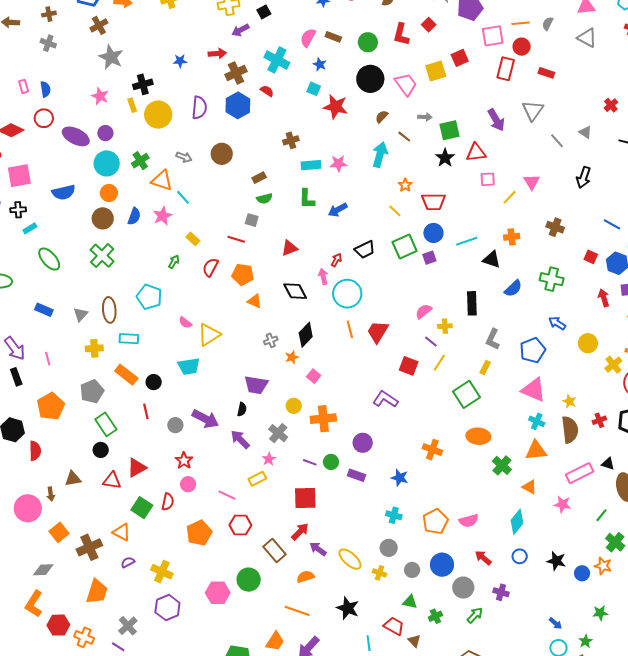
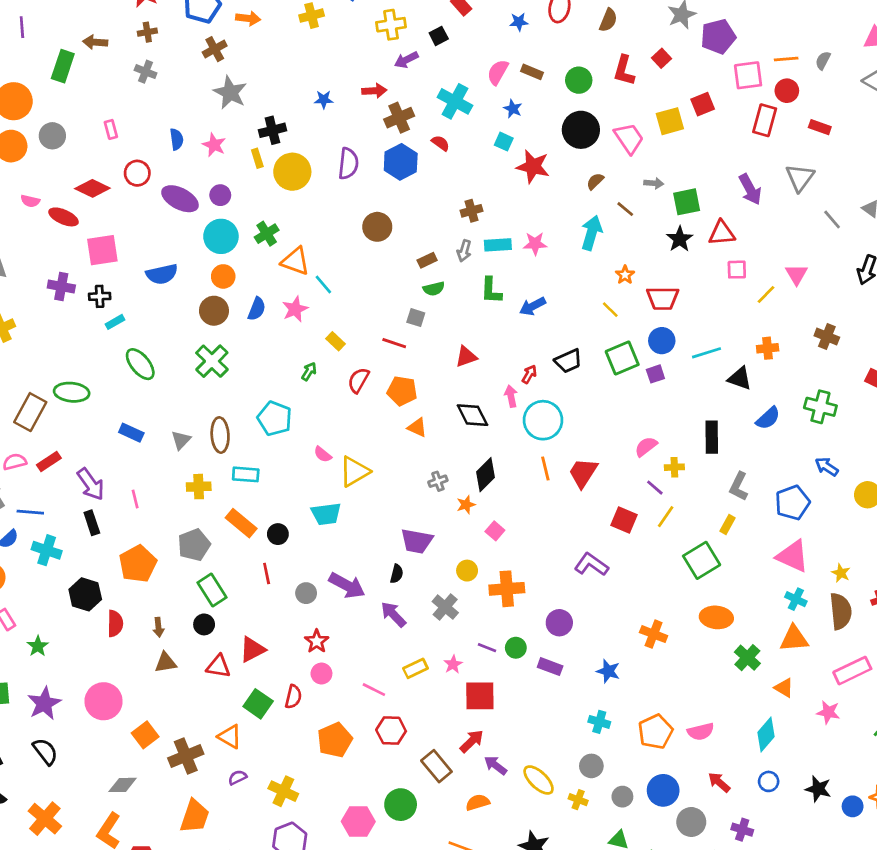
blue semicircle: (45, 89) -> (177, 139), moved
gray arrow: (184, 157) -> (464, 251), moved, turned 84
pink star: (269, 459) -> (453, 664), moved
brown arrow: (51, 494) -> (158, 627), moved

